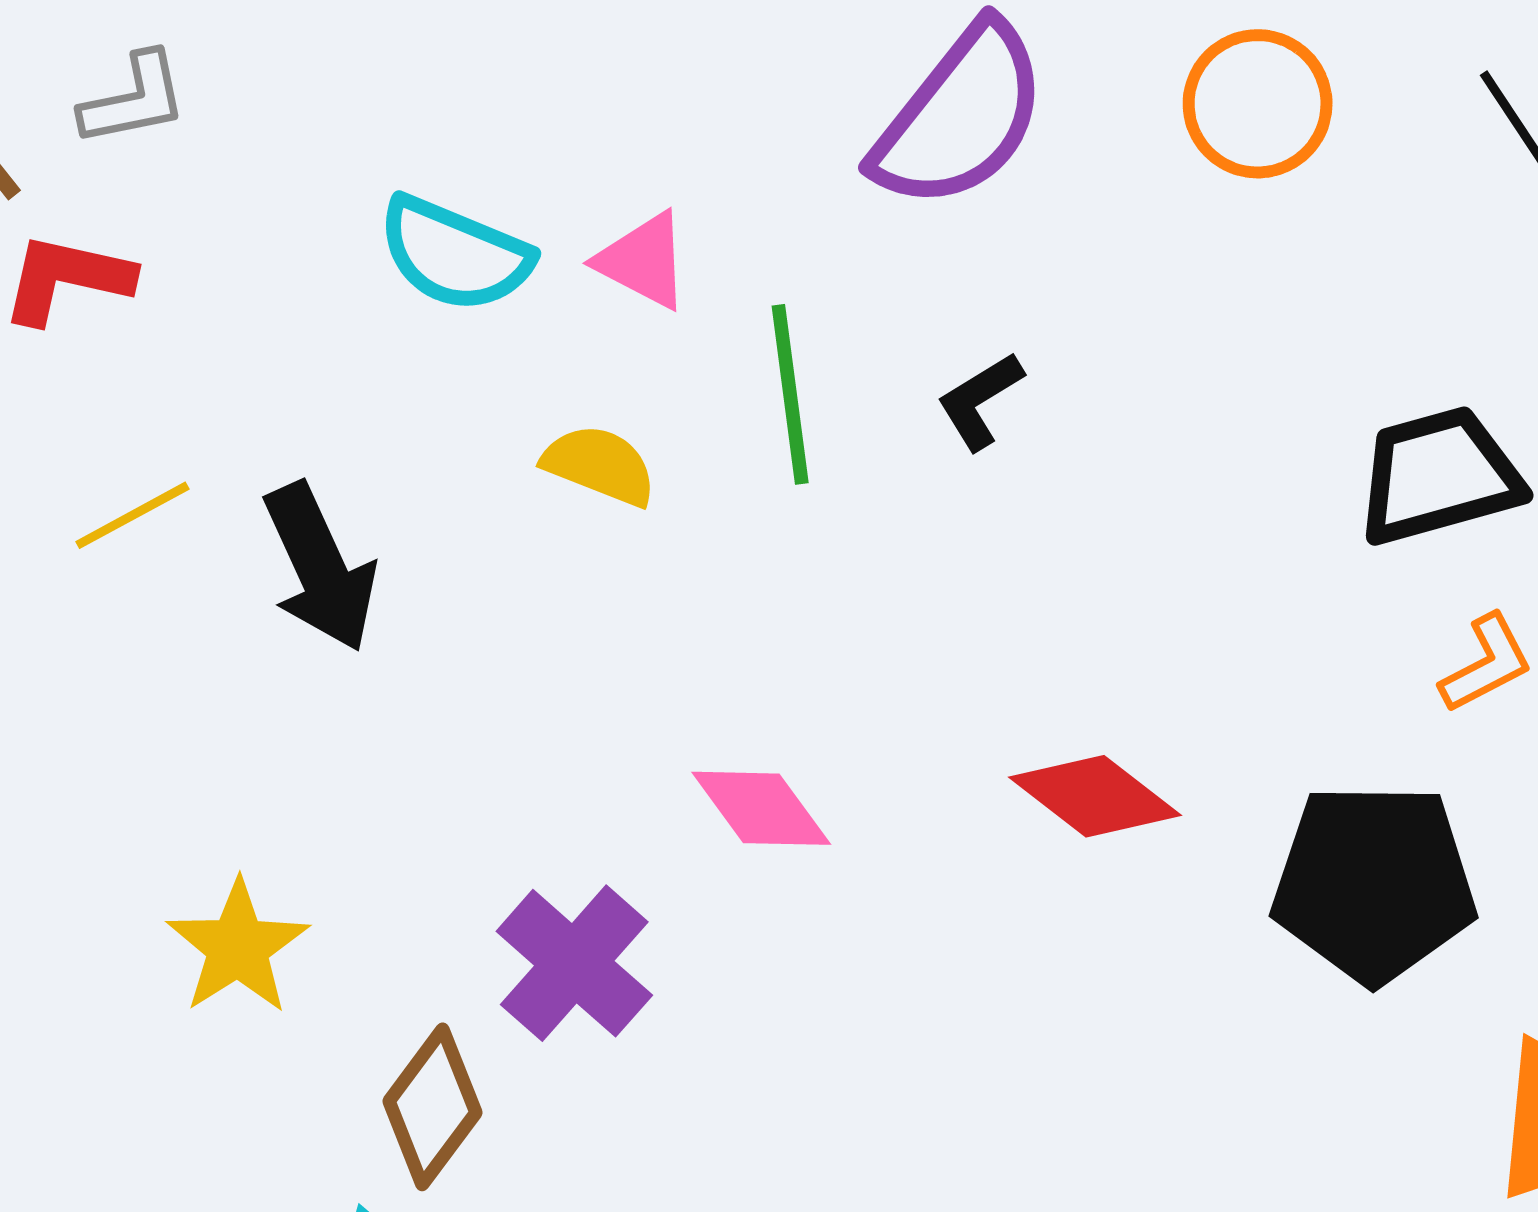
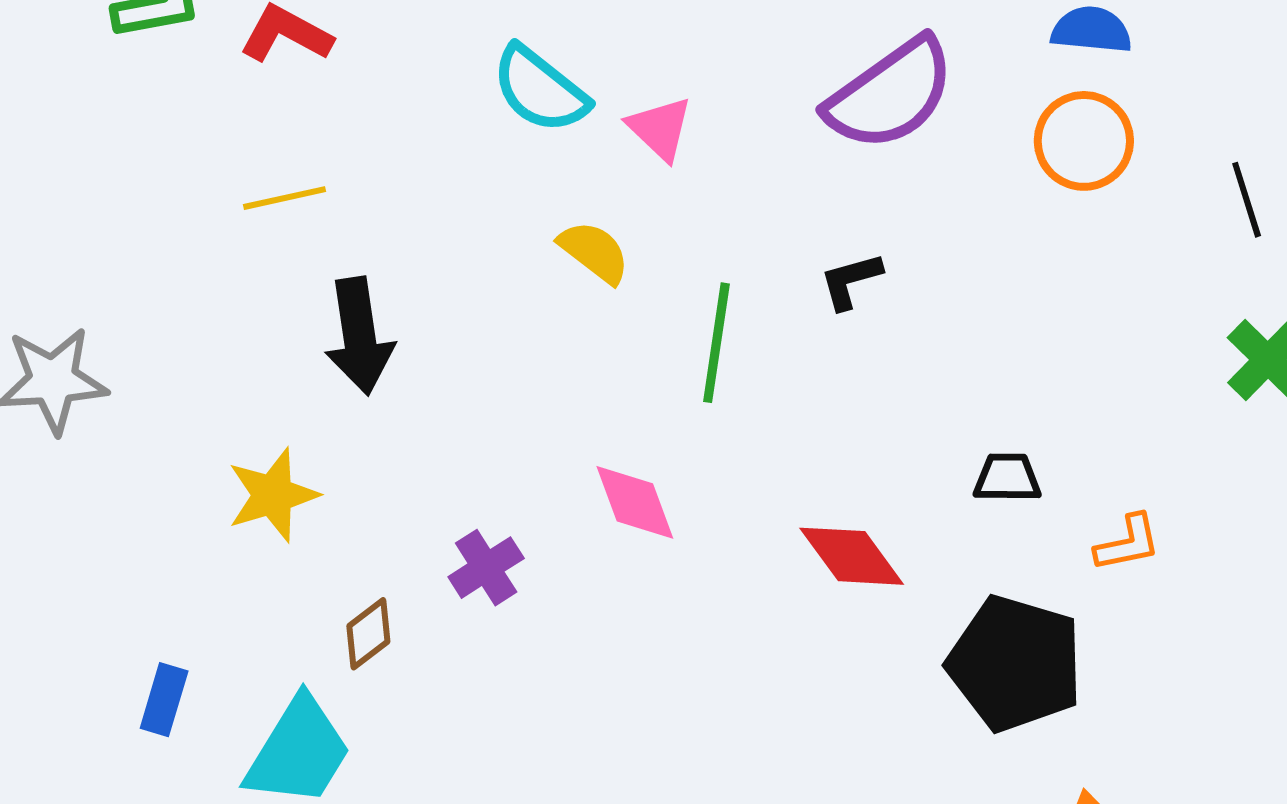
green line: (790, 394) -> (716, 343), moved
black trapezoid: (1439, 476) -> (1007, 478), moved, size x0.6
black arrow: (320, 567) -> (359, 336), moved
purple cross: (574, 963) -> (486, 568), size x0.7
brown diamond: (432, 1107) -> (368, 634), size x0.7

